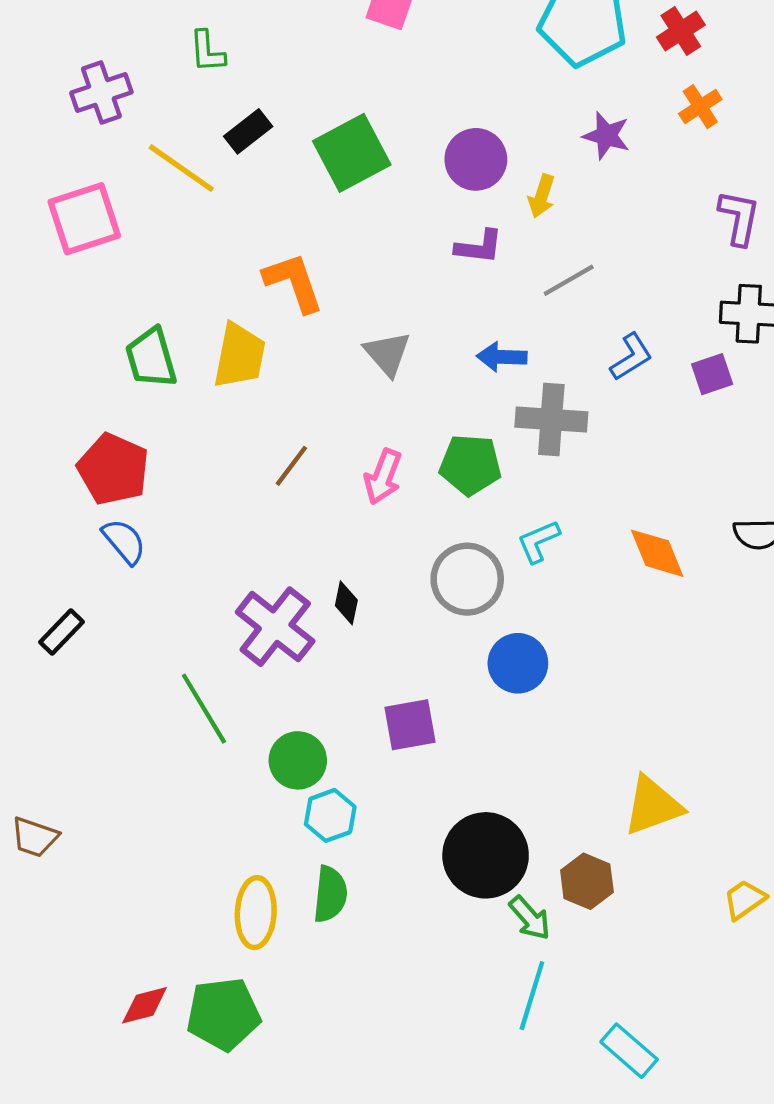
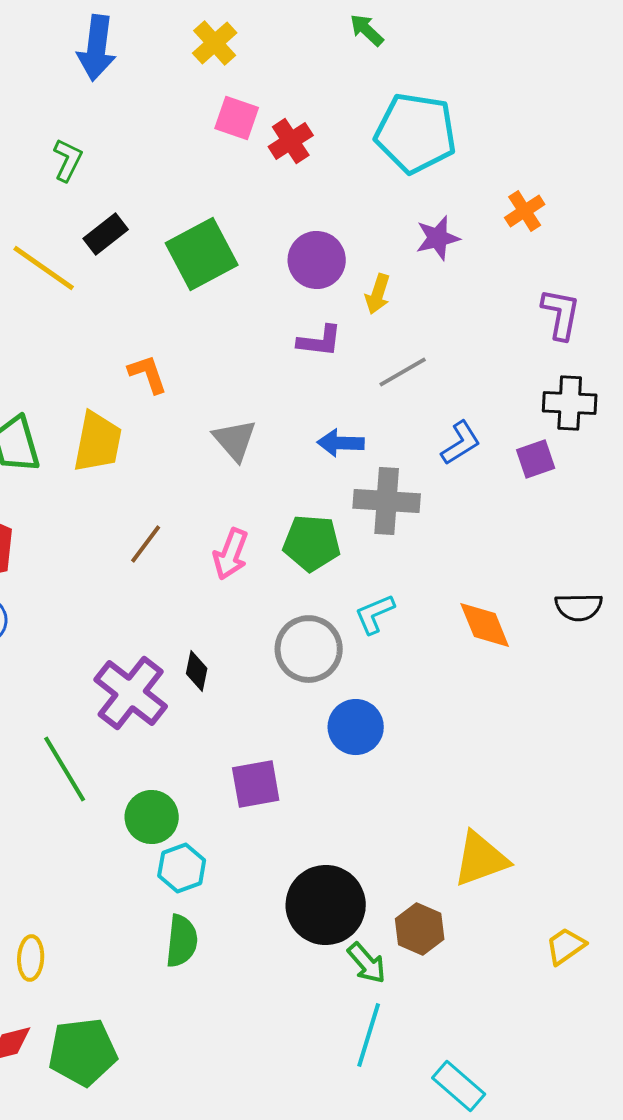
red cross: (681, 31) -> (291, 141), moved
green L-shape: (207, 51) -> (68, 160), turned -150
purple star: (606, 136) -> (438, 238), turned -30
orange L-shape: (293, 282) -> (148, 374), size x0.7
yellow ellipse: (256, 913) -> (31, 958), moved, size x0.7

